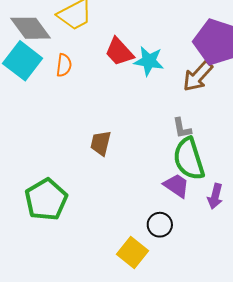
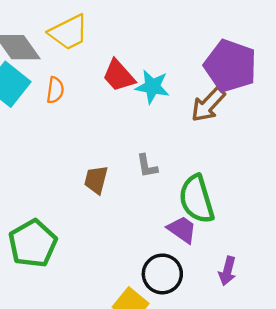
gray L-shape: (182, 128) -> (147, 166), moved
purple arrow: (215, 196) -> (227, 271), moved
black circle: (160, 225) -> (162, 274), size x1.4

